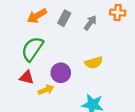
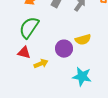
purple circle: (61, 73) -> (64, 49), moved

